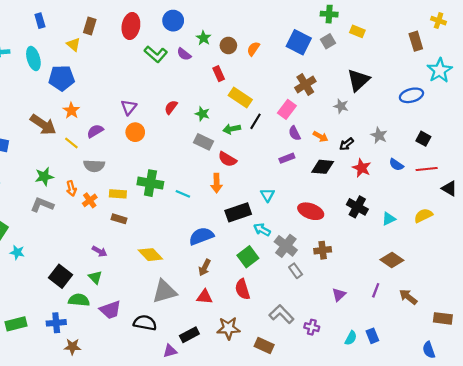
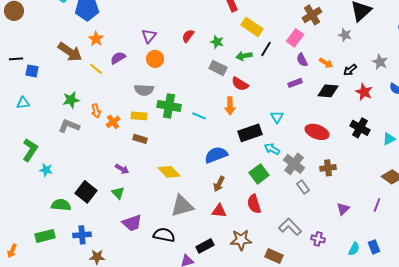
gray semicircle: (94, 166) -> (144, 90), moved
green semicircle: (79, 300) -> (61, 205), moved

